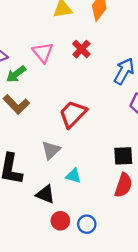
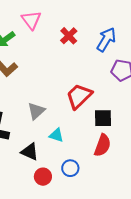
red cross: (81, 49) -> (69, 36), moved
red trapezoid: (73, 114) -> (79, 96), moved
blue circle: (87, 224) -> (70, 168), moved

